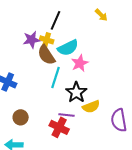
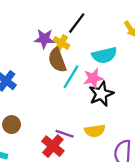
cyan semicircle: (68, 48) -> (104, 55), moved
cyan line: (56, 77) -> (71, 77), moved
black star: (76, 92) -> (101, 94), moved

